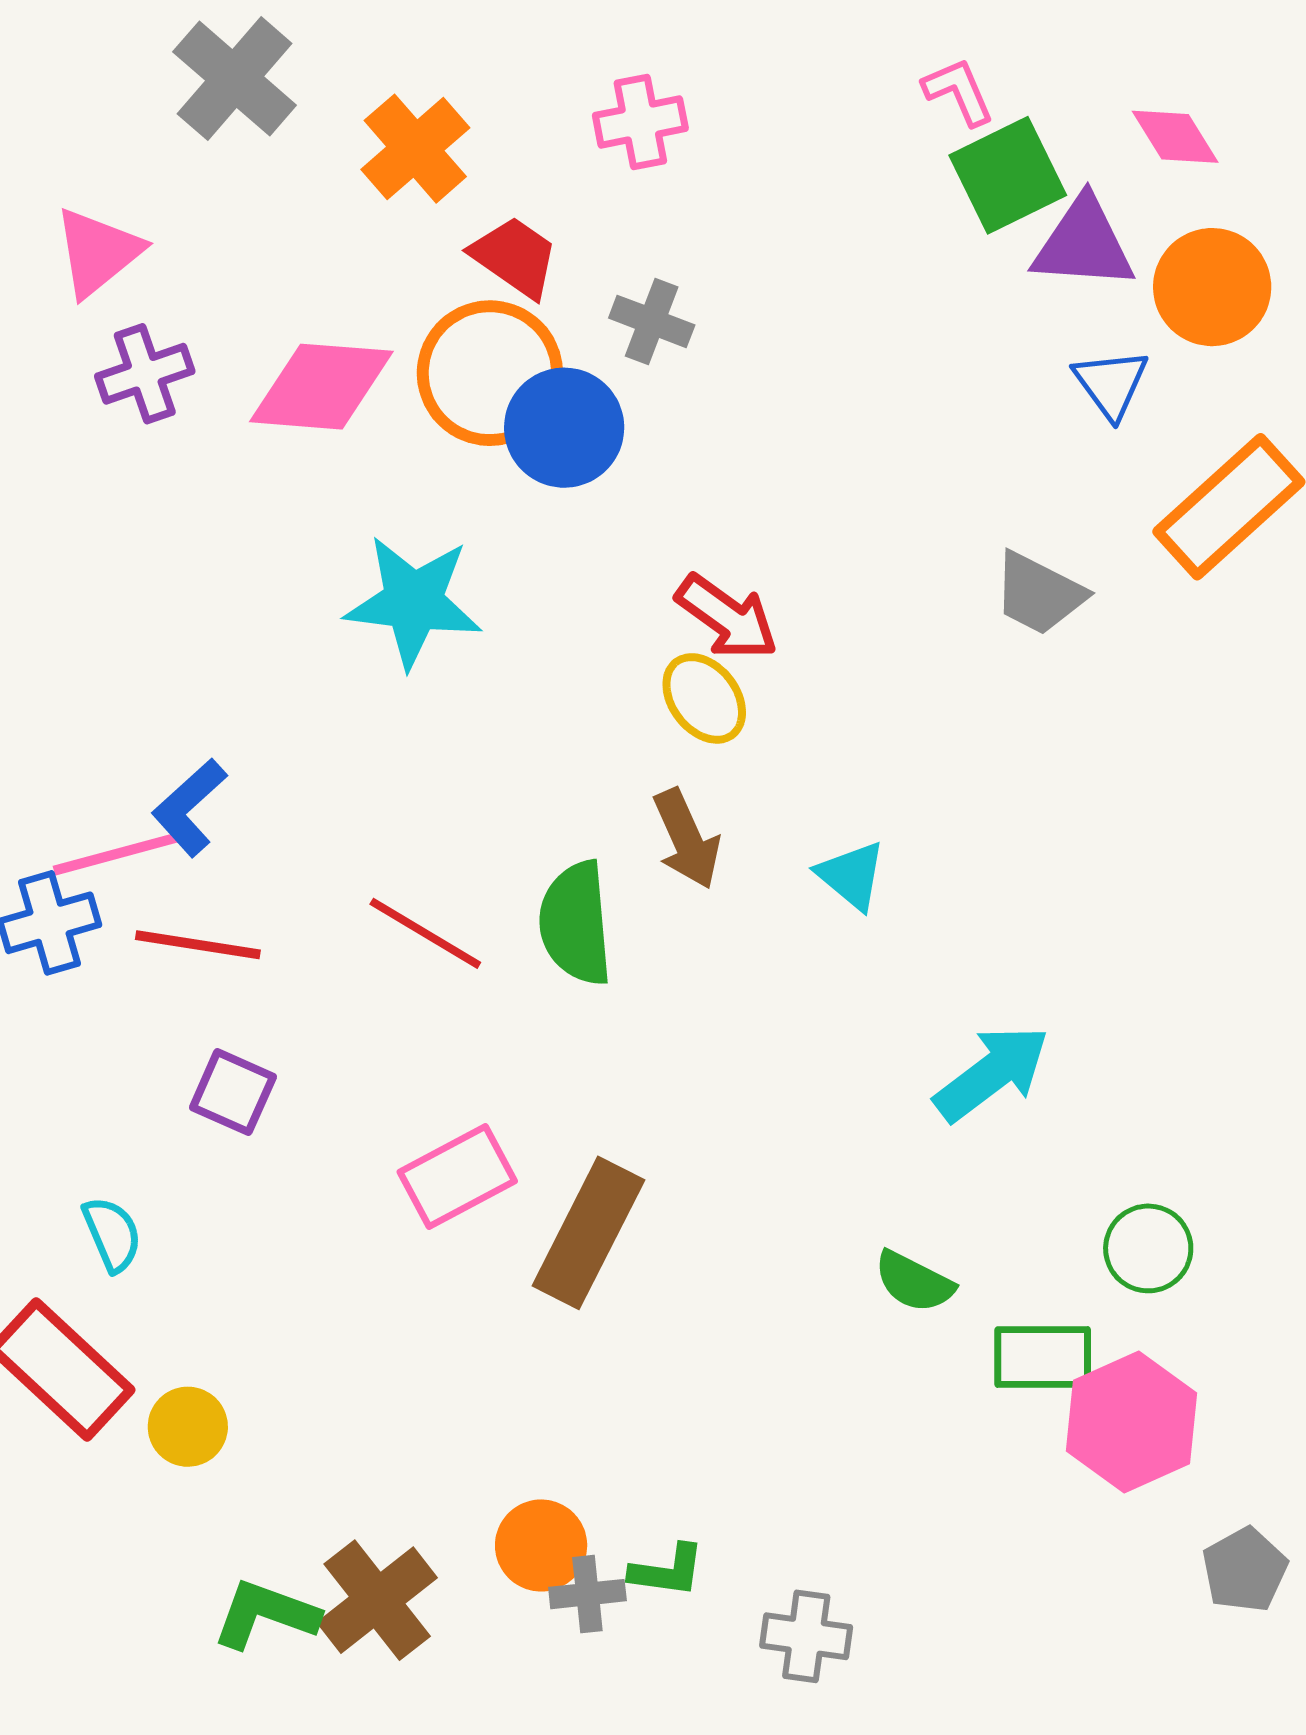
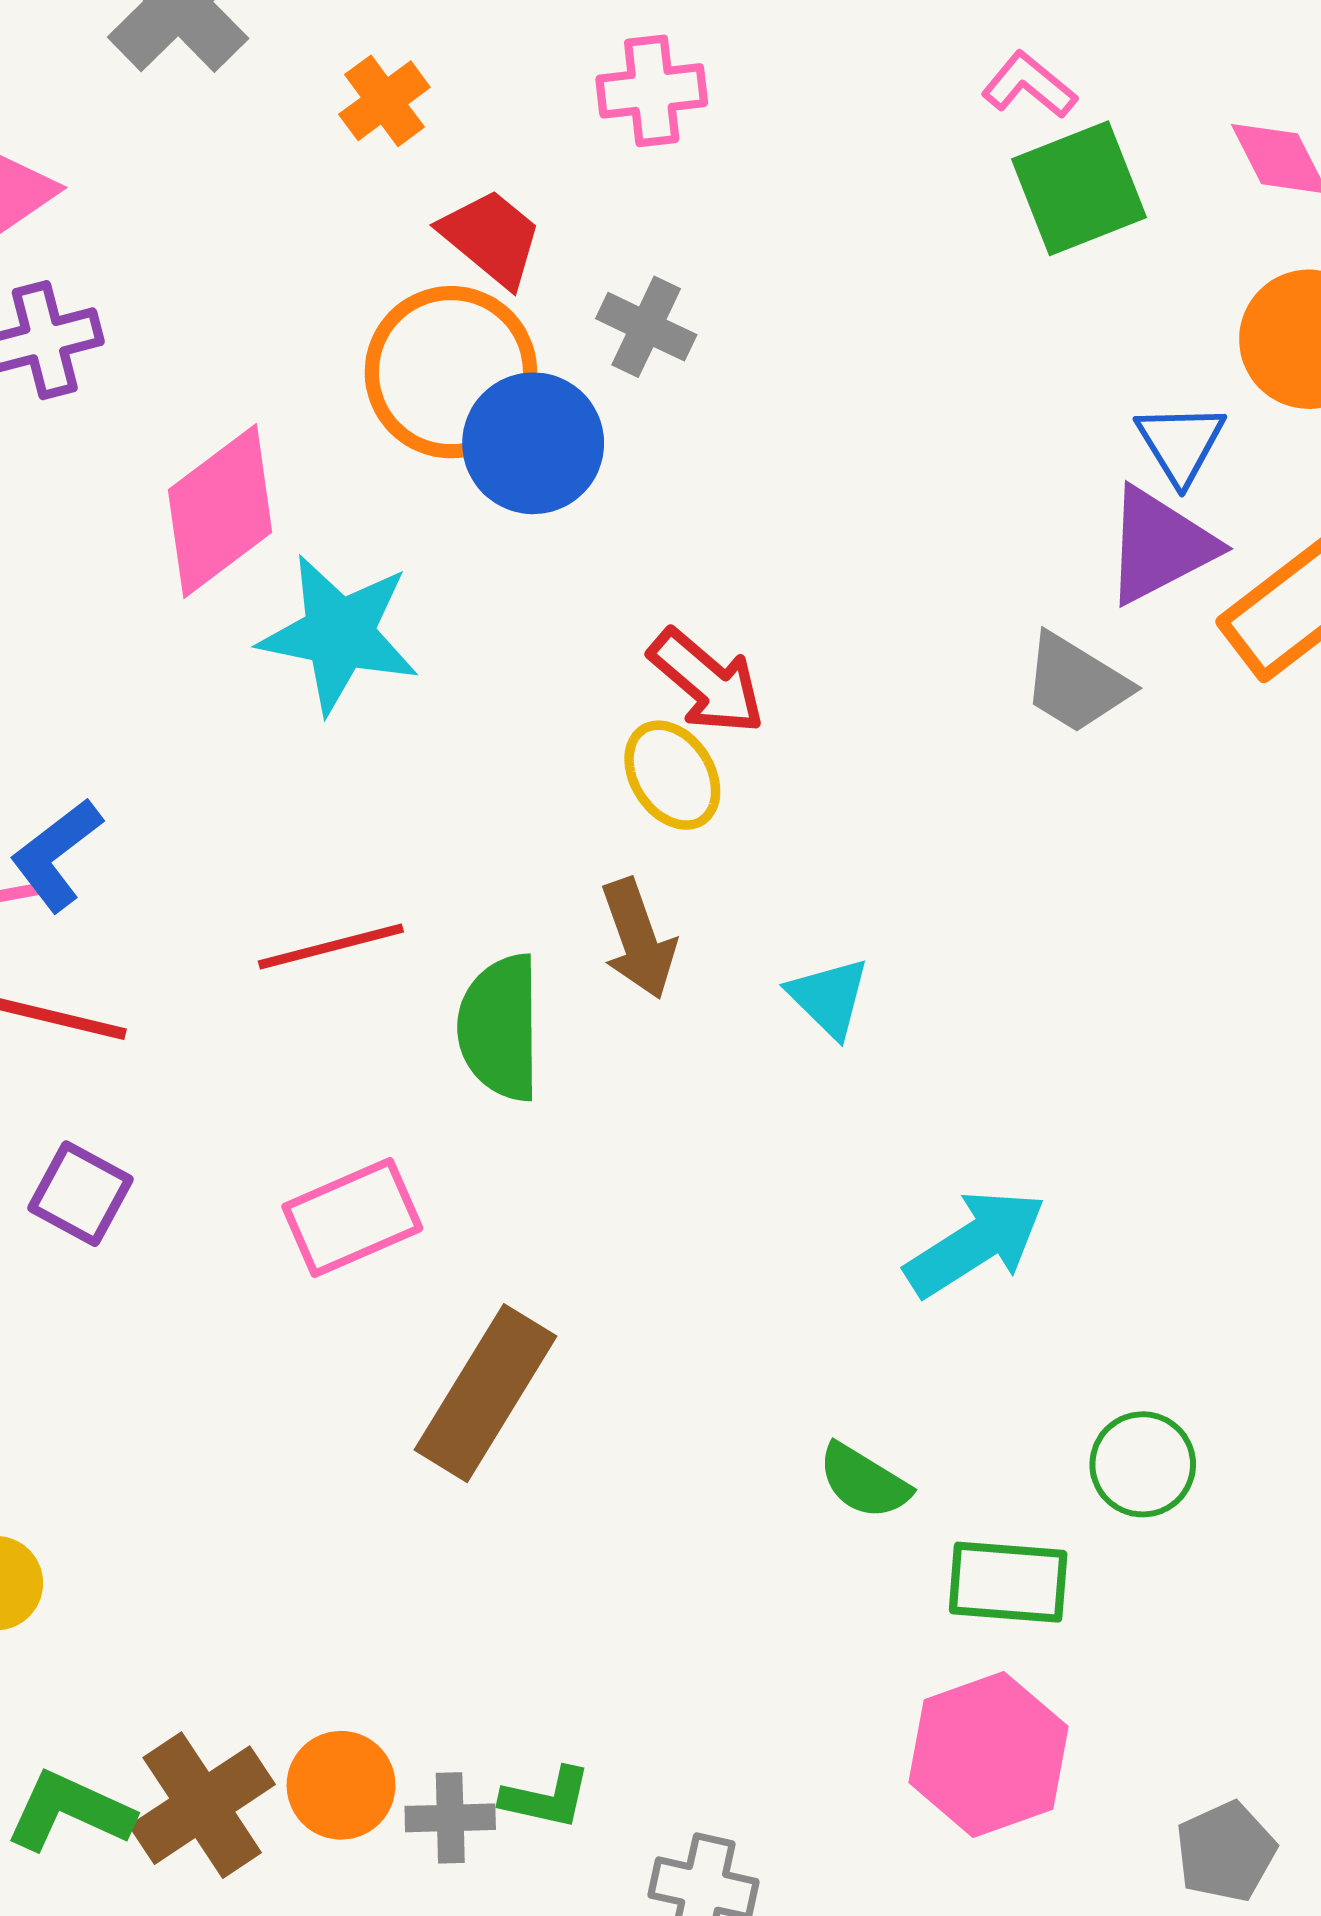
pink L-shape: (958, 92) -> (1029, 85), turned -32
orange cross: (415, 149) -> (384, 101), size x0.7
purple triangle: (1084, 244) -> (1159, 546), moved, turned -36
pink diamond: (321, 387) -> (220, 511), moved, turned -46
red line: (425, 933) -> (331, 947), moved, turned -50
pink rectangle: (457, 1177) -> (352, 1217), moved
pink hexagon: (1131, 1422) -> (988, 1754), moved
orange circle: (541, 1545) -> (341, 1785), moved

